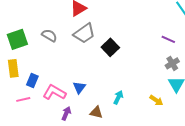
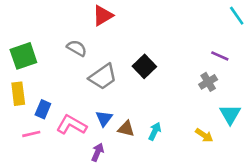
gray trapezoid: (84, 33) -> (103, 77), moved
gray semicircle: (49, 35) -> (77, 48), moved
gray cross: (172, 63) -> (208, 82), moved
brown triangle: (96, 112) -> (126, 129), moved
purple arrow: (66, 113) -> (98, 152), moved

